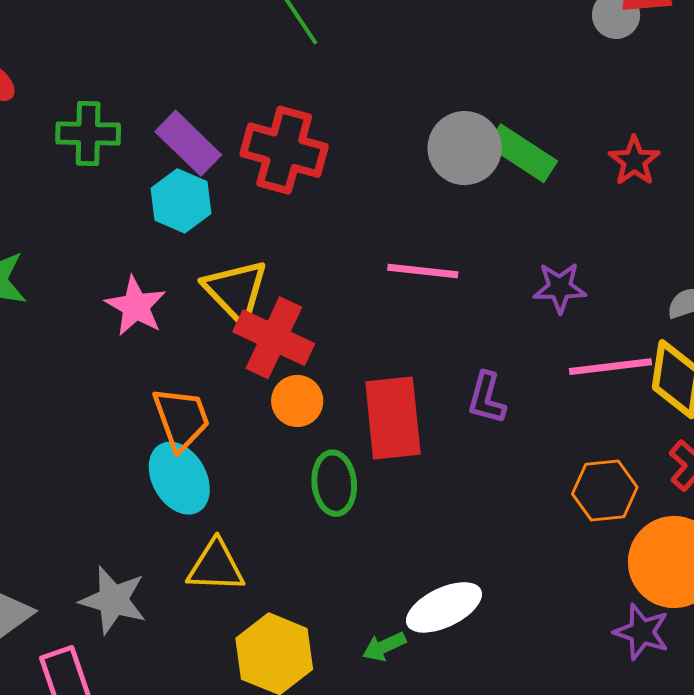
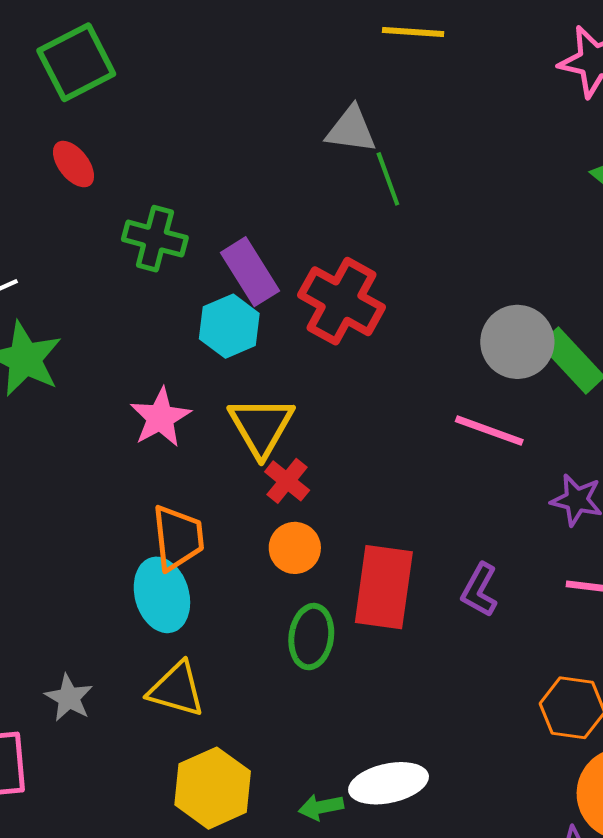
pink line: (423, 271) -> (489, 431), moved
red cross: (274, 338) -> (287, 481), size x0.6
gray star: (113, 600) -> (69, 698), size x0.7

